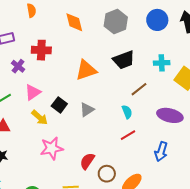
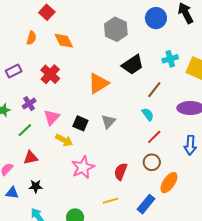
orange semicircle: (31, 10) -> (31, 38), turned 40
orange diamond: (74, 22) -> (64, 41), moved
red cross: (41, 50) -> (50, 74), turned -36
purple cross: (18, 66) -> (29, 104), moved, turned 32
brown circle: (107, 174) -> (152, 162), moved

